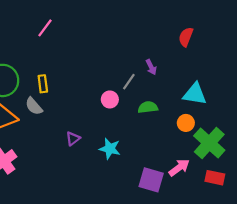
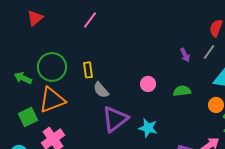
gray line: (129, 82) -> (209, 52), moved
gray semicircle: (34, 106) -> (101, 90), moved
purple triangle: (73, 139) -> (115, 119), size x2.0

